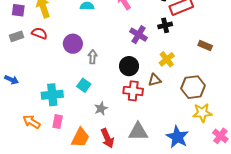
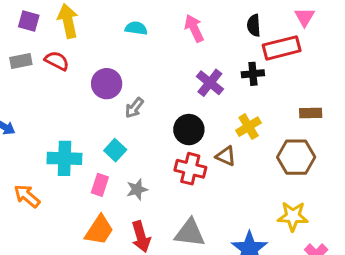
brown rectangle: (205, 45) -> (311, 113), turned -32
gray arrow: (93, 57) -> (134, 108), turned -152
brown triangle: (155, 80) -> (226, 156), turned 32
brown hexagon: (193, 87) -> (296, 157), moved
pink rectangle: (58, 122) -> (100, 185), moved

